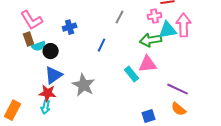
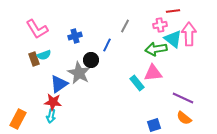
cyan triangle: (168, 30) -> (173, 39), turned 48
brown rectangle: (29, 39) -> (34, 59), moved
blue line: (102, 45) -> (107, 45), moved
black circle: (51, 51) -> (91, 60), moved
gray star: (84, 85) -> (79, 73), moved

